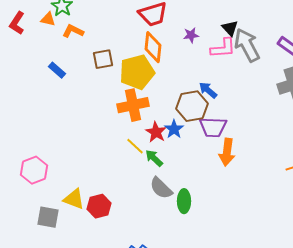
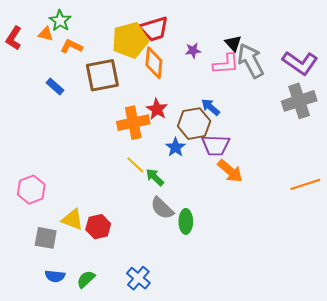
brown square: (103, 59) -> (102, 75), size x1.6
yellow pentagon: (137, 72) -> (130, 40), moved
red star: (156, 132) -> (157, 109), moved
orange arrow: (227, 152) -> (230, 171), turned -56

